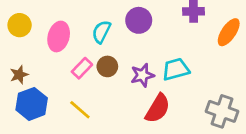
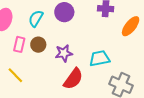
pink rectangle: (82, 68) -> (19, 44), turned -35
cyan trapezoid: (176, 69) -> (100, 58), moved

